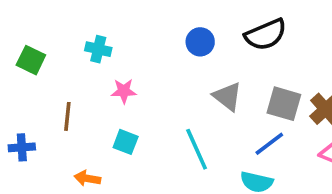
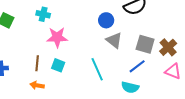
blue circle: (200, 42) -> (106, 20), moved
pink star: (124, 91) -> (57, 37), size x1.5
brown line: (67, 116) -> (37, 63), moved

